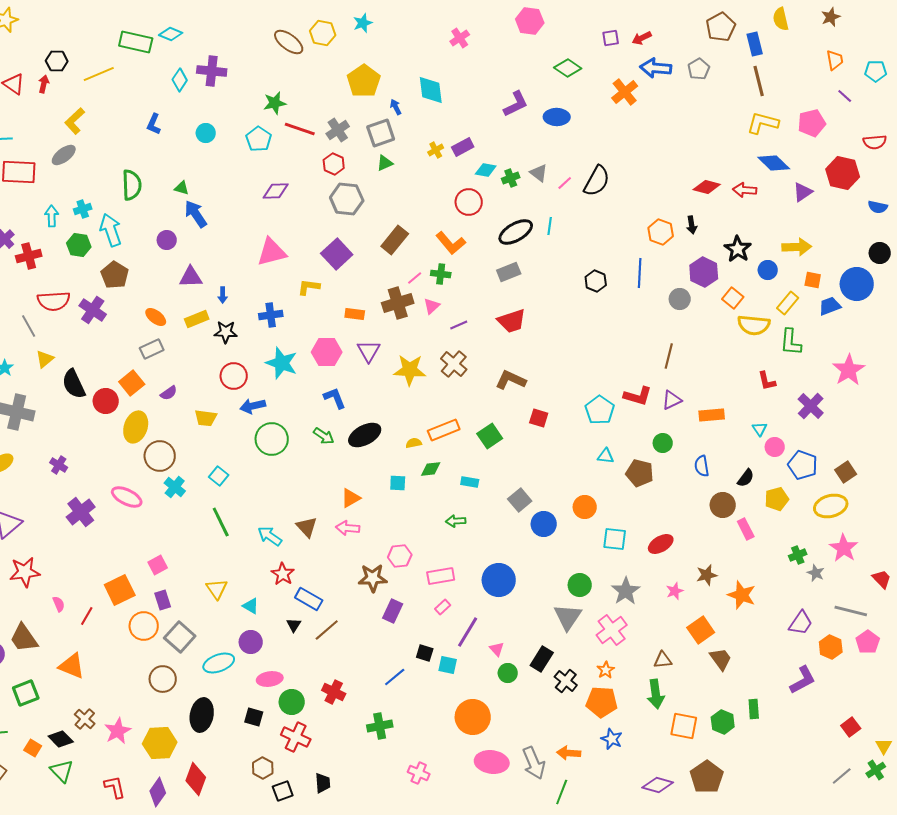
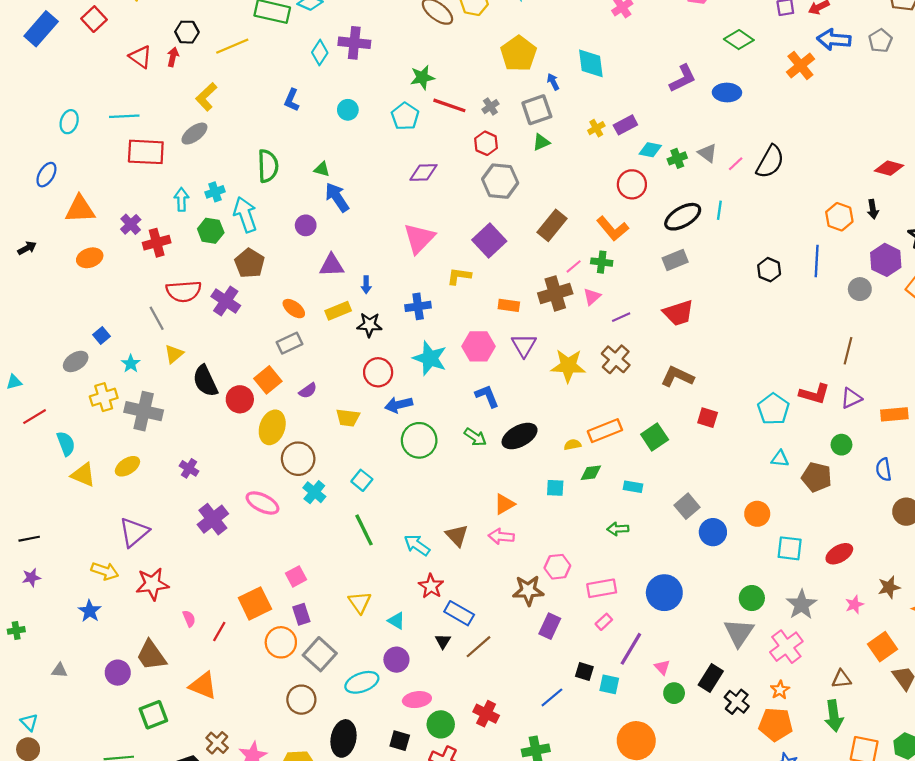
gray cross: (338, 130) -> (490, 107), size x0.7
pink triangle: (272, 252) -> (419, 238), turned -32

